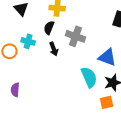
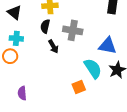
cyan cross: (28, 41) -> (16, 38), moved
orange square: (107, 102) -> (79, 87), moved

